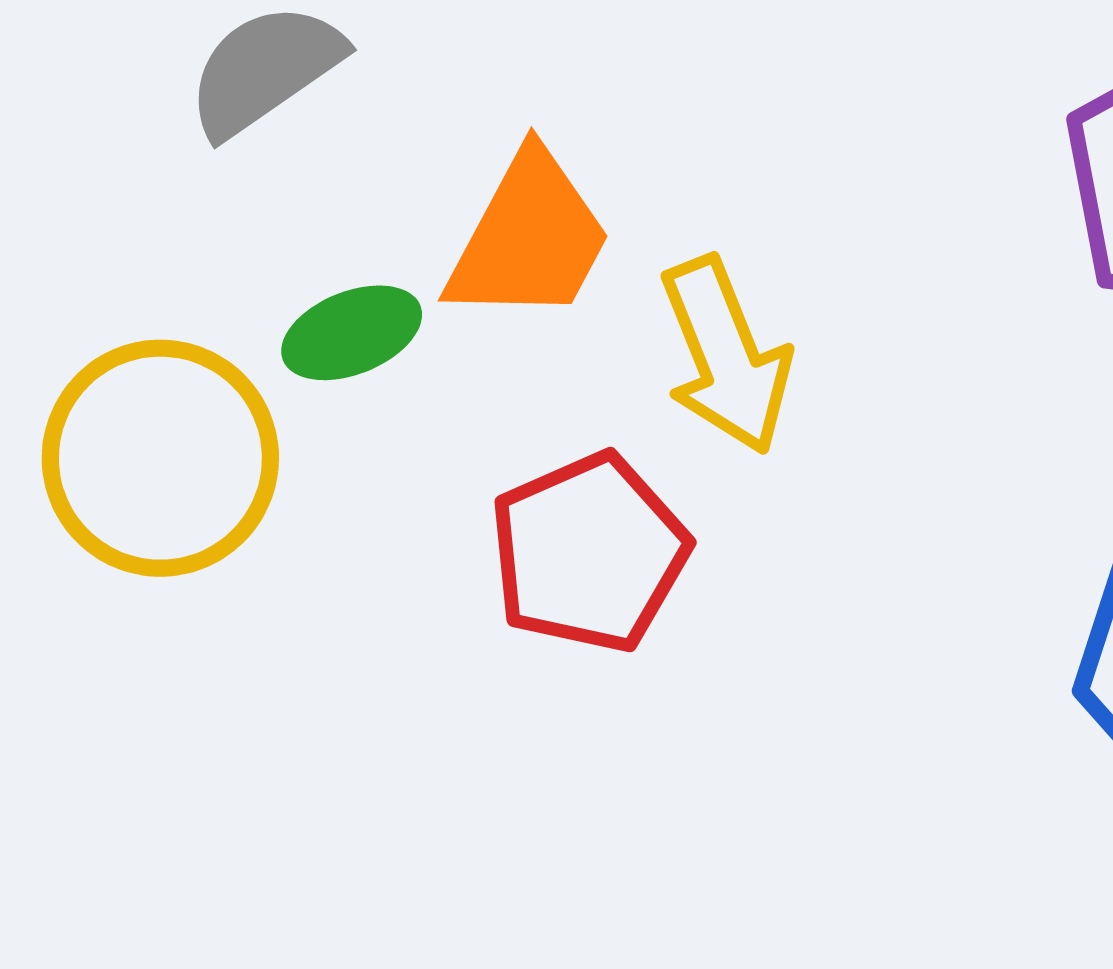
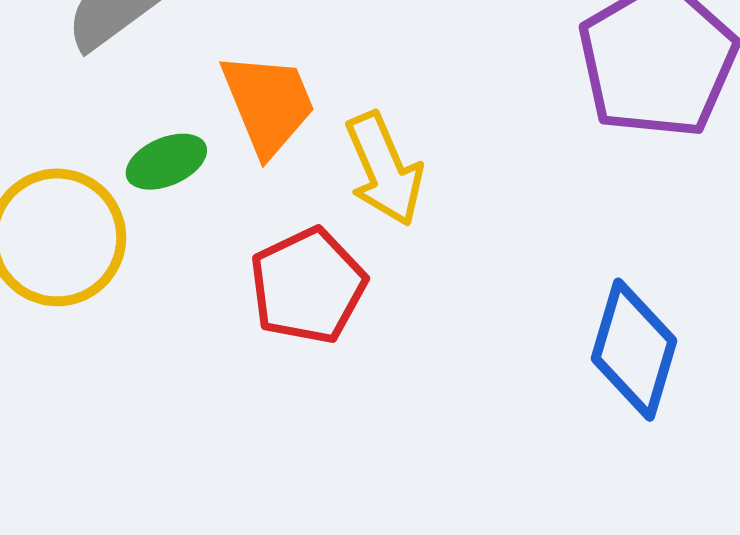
orange trapezoid: (529, 238) -> (268, 104), turned -49

